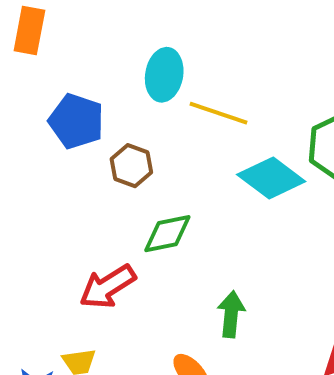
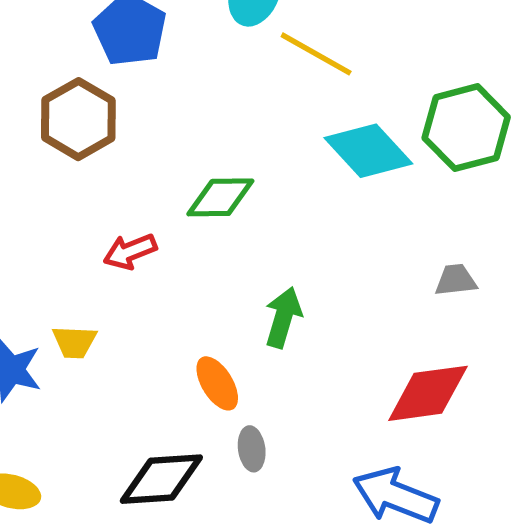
brown hexagon: (131, 166) -> (78, 119), moved, size x1.4
red arrow: (108, 287) -> (130, 251), size x0.7

